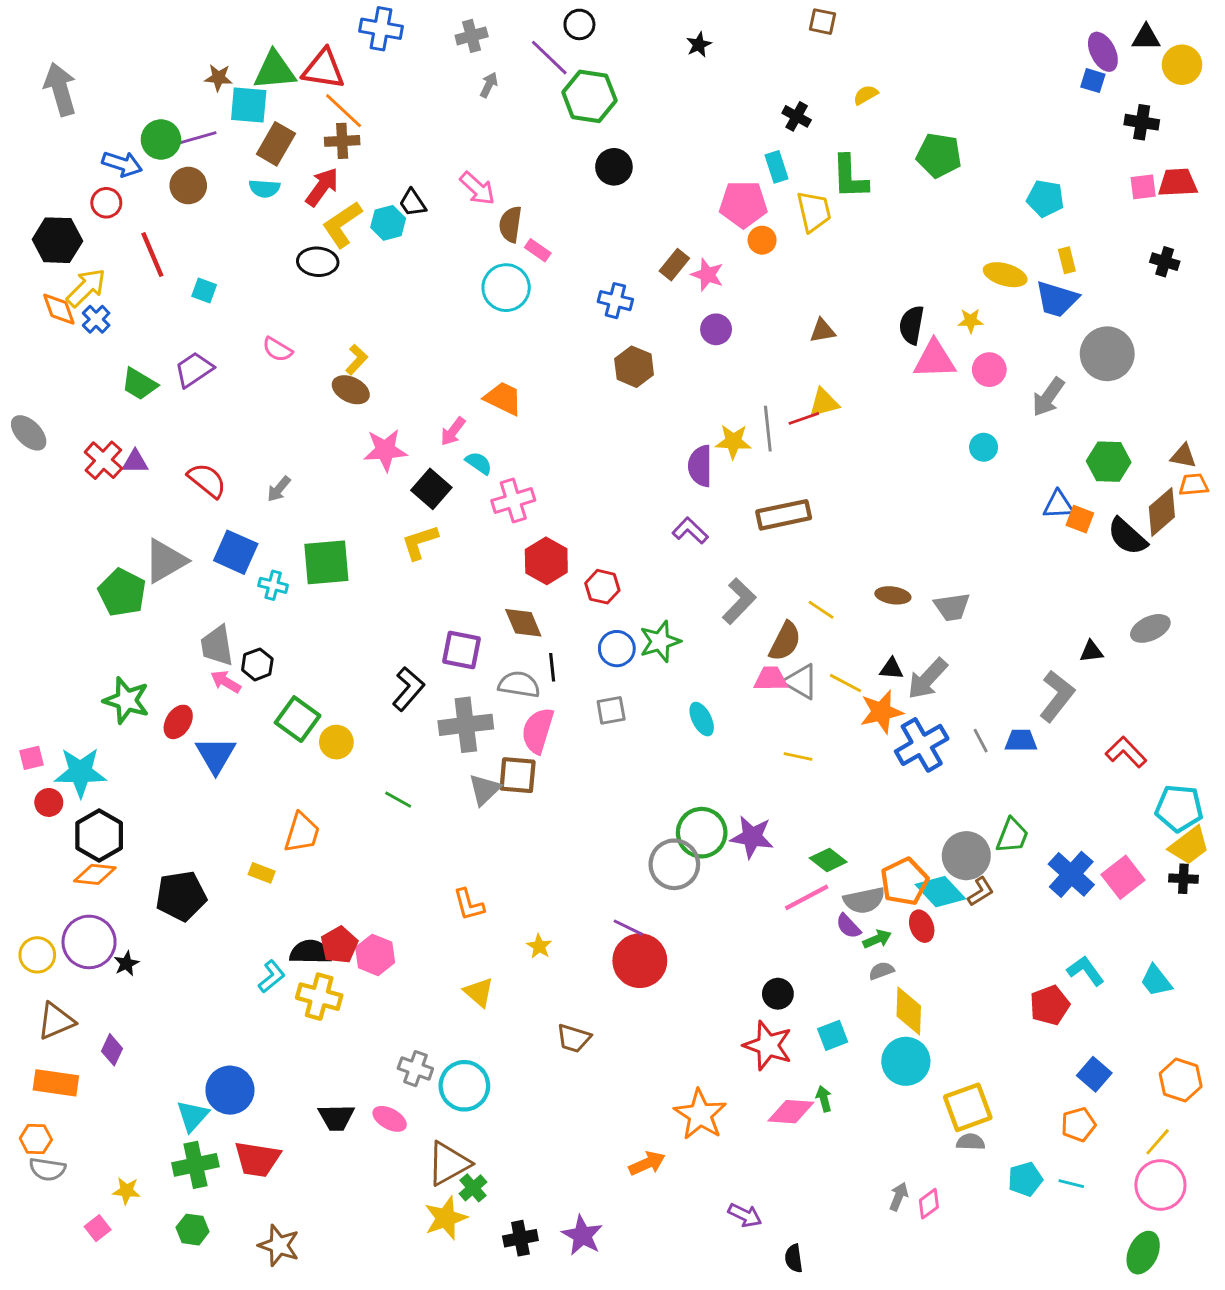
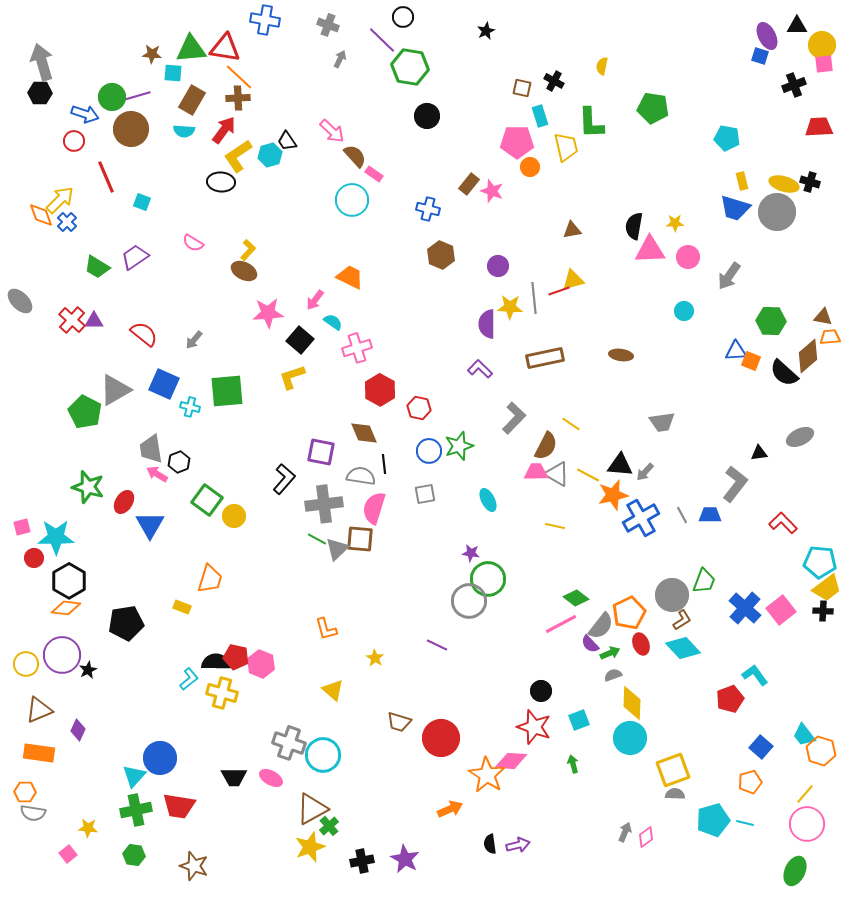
brown square: (822, 22) -> (522, 88), moved
gray cross: (472, 36) -> (328, 25), turned 35
yellow semicircle: (866, 95) -> (602, 66), turned -48
cyan square: (249, 105) -> (173, 73), size x0.7
black cross: (1142, 122) -> (794, 85), turned -30
brown circle: (188, 186) -> (131, 129), size x1.4
pink square: (1143, 187) -> (824, 64), moved
brown semicircle: (510, 224) -> (355, 156), turned 130
black hexagon: (57, 240) -> (40, 93), moved, size x0.7
yellow ellipse: (1005, 275) -> (784, 184), moved
purple circle: (716, 329) -> (498, 266), moved
gray circle: (1107, 354) -> (777, 212), moved
brown ellipse: (893, 595) -> (621, 355), moved
black triangle: (891, 669) -> (620, 465), size x1.5
gray arrow: (927, 679) -> (645, 472), size x0.6
green line: (398, 800) -> (317, 539), moved
purple star: (752, 837) -> (471, 553), moved, size x0.6
cyan diamond: (940, 892) -> (683, 648), moved
gray semicircle: (864, 900) -> (601, 626), turned -40
red pentagon: (339, 945) -> (236, 657), turned -30
red circle: (640, 961) -> (441, 738), moved
cyan trapezoid: (1156, 981) -> (804, 735), moved
gray cross: (415, 1069) -> (289, 743), size x1.4
pink diamond: (791, 1112) -> (511, 761), moved
cyan pentagon: (1025, 1179) -> (713, 820), size x1.4
purple arrow: (745, 1215) -> (518, 845), turned -40
black semicircle: (794, 1258) -> (490, 844), moved

